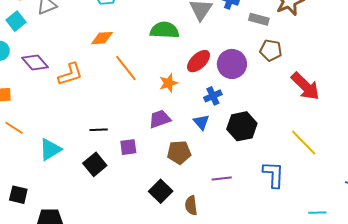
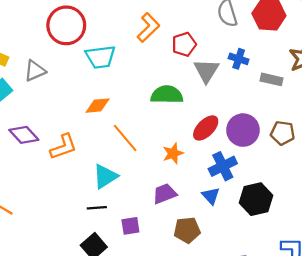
brown pentagon: (271, 50) -> (283, 133), moved
blue cross: (213, 96) -> (223, 166), size x1.4
cyan triangle: (50, 149) -> (105, 176), moved

